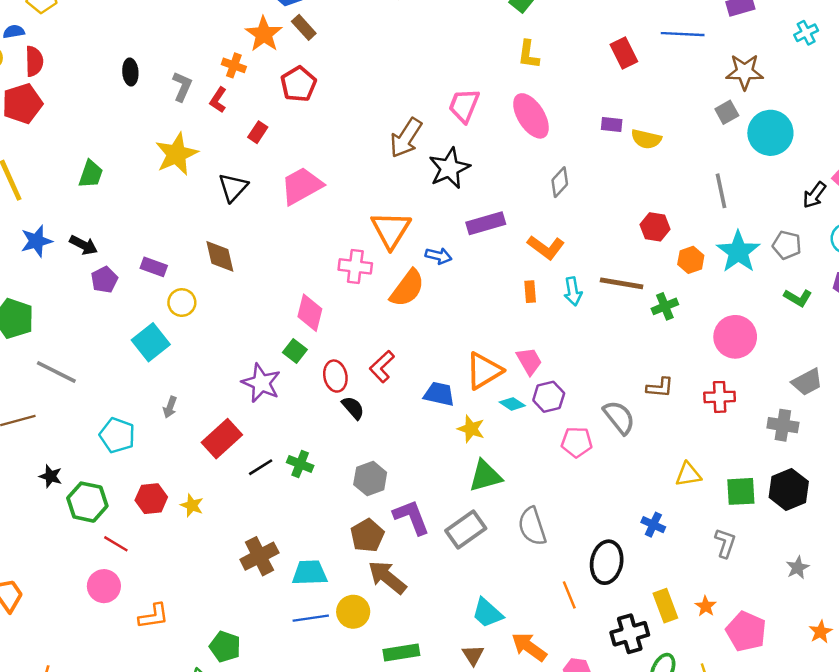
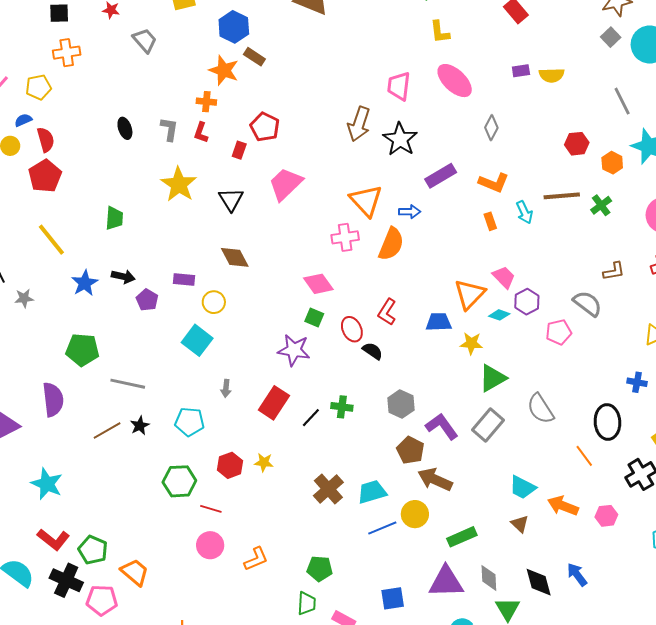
red pentagon: (298, 84) -> (265, 127), moved
pink diamond: (310, 313) -> (318, 284), turned -36
black star: (51, 476) -> (140, 426), moved, turned -30

